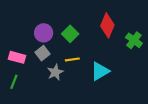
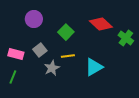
red diamond: (107, 25) -> (101, 24), turned -70
purple circle: (44, 33) -> (34, 19), moved

